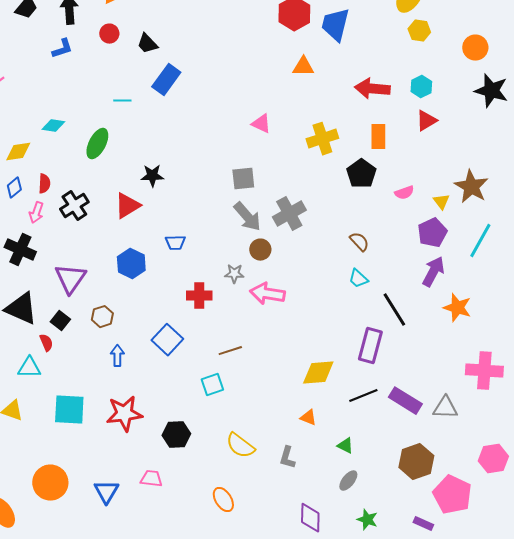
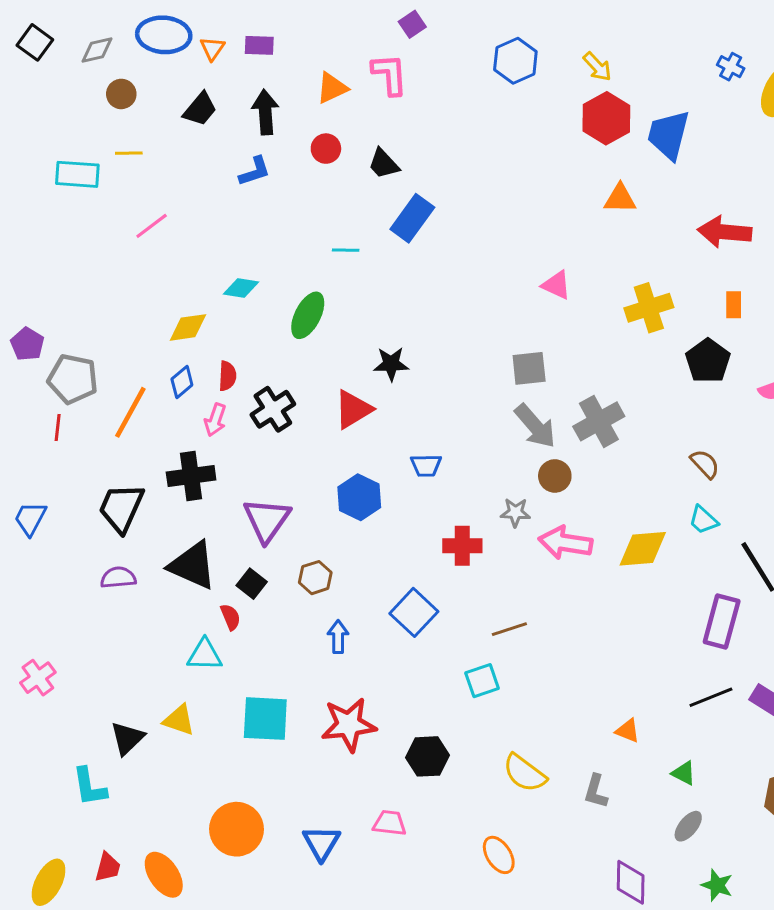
orange rectangle: (378, 137) -> (734, 305), size x0.7
black cross: (20, 250) -> (191, 476), turned -32
yellow diamond: (318, 373) -> (643, 549), moved

